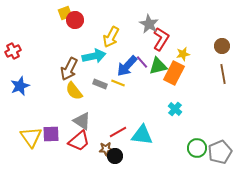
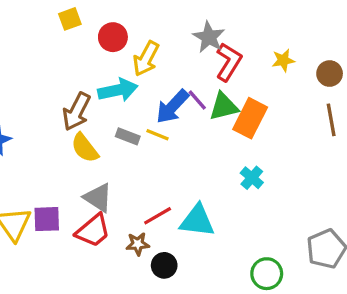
red circle: (75, 20) -> (113, 37), moved
yellow star: (183, 54) -> (283, 60), moved
green circle: (197, 148) -> (267, 274), moved
black circle: (115, 156) -> (164, 265), moved

